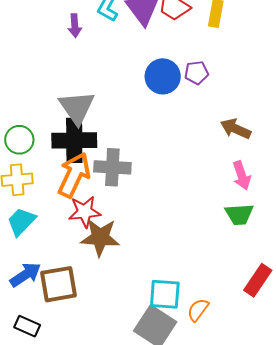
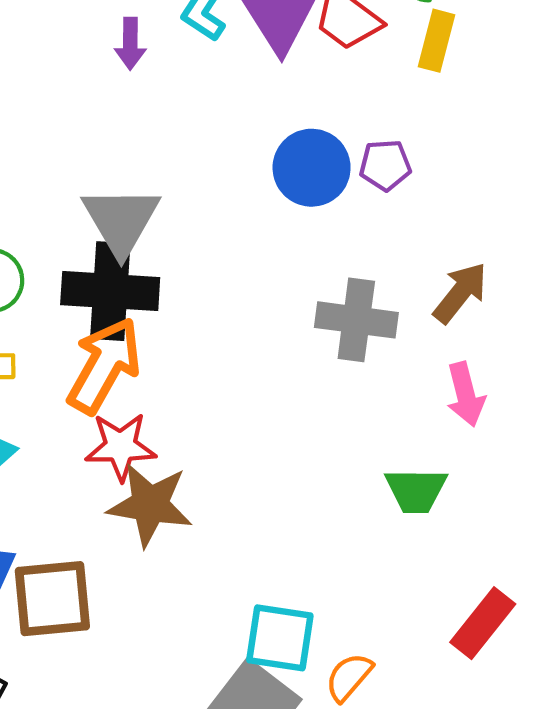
brown arrow: (236, 129) -> (460, 293), turned 100
gray cross: (112, 167) -> (356, 320), moved
green trapezoid: (239, 214) -> (416, 490), moved

